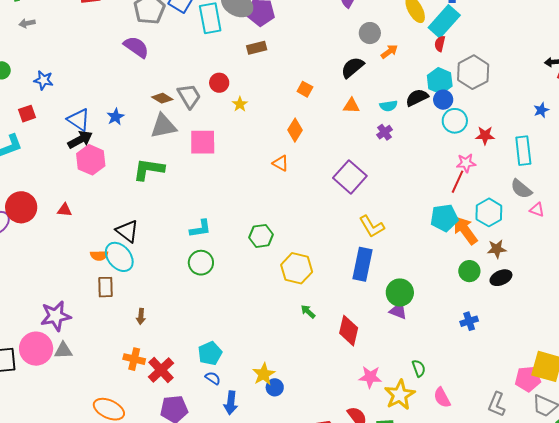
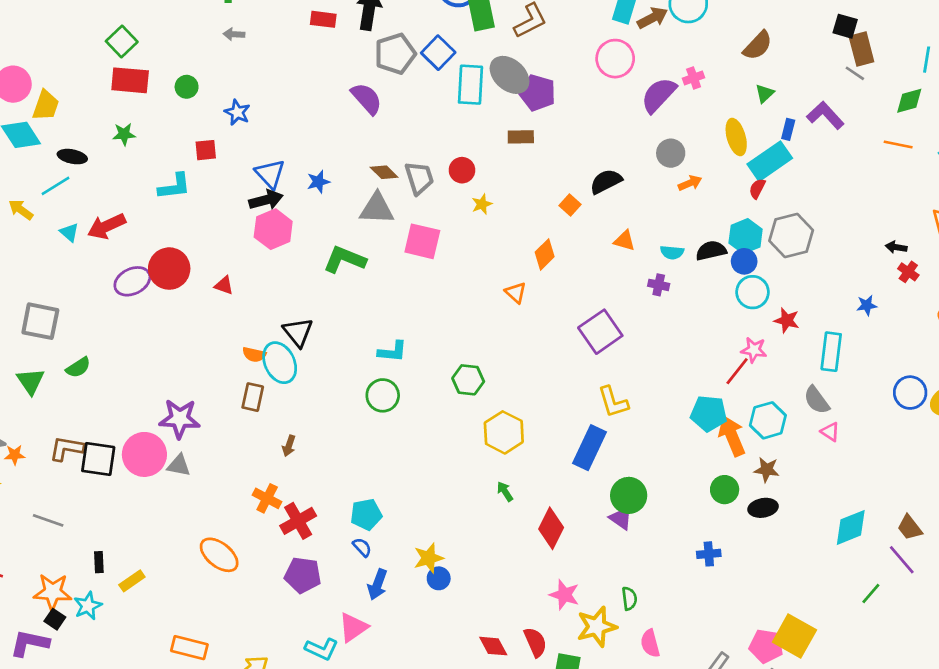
black semicircle: (352, 67) -> (606, 181), moved
purple cross: (384, 132) -> (659, 285), turned 35

